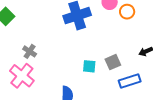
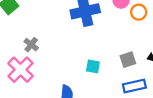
gray square: (113, 62) -> (128, 60), moved

